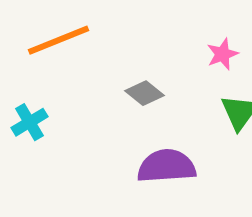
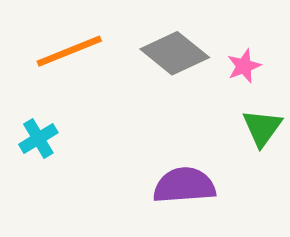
gray diamond: (144, 93) -> (175, 53), moved, size x1.6

